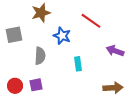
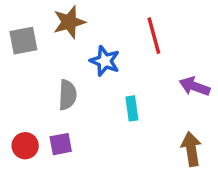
red line: (91, 21) -> (154, 36), turned 40
gray square: (14, 35) -> (23, 41), moved
brown arrow: (113, 88) -> (191, 149), turned -96

